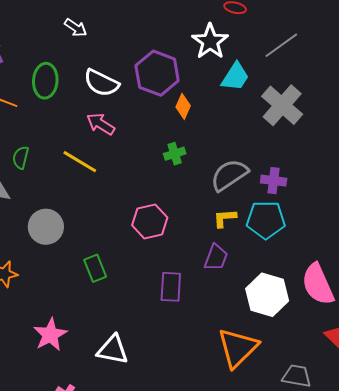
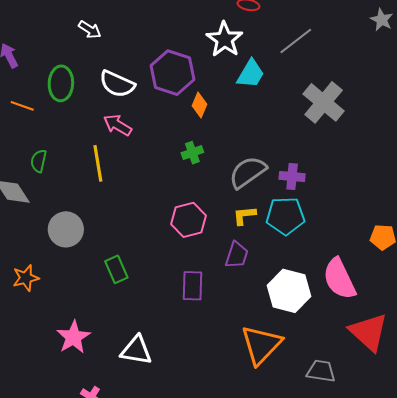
gray cross: (282, 105) -> (324, 102), moved
yellow line: (80, 162) -> (98, 163), turned 51
pink hexagon: (150, 221) -> (188, 220), moved

